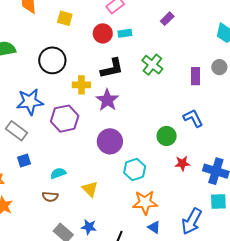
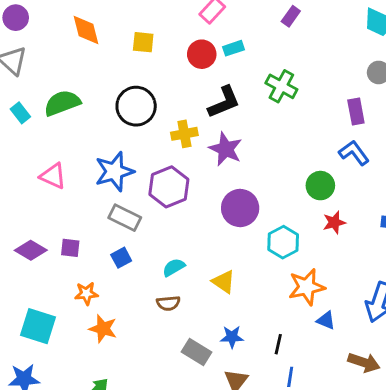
purple rectangle: (196, 76) -> (356, 111), moved
gray rectangle: (16, 131) -> (125, 218), moved
red star: (182, 163) -> (334, 222), moved

